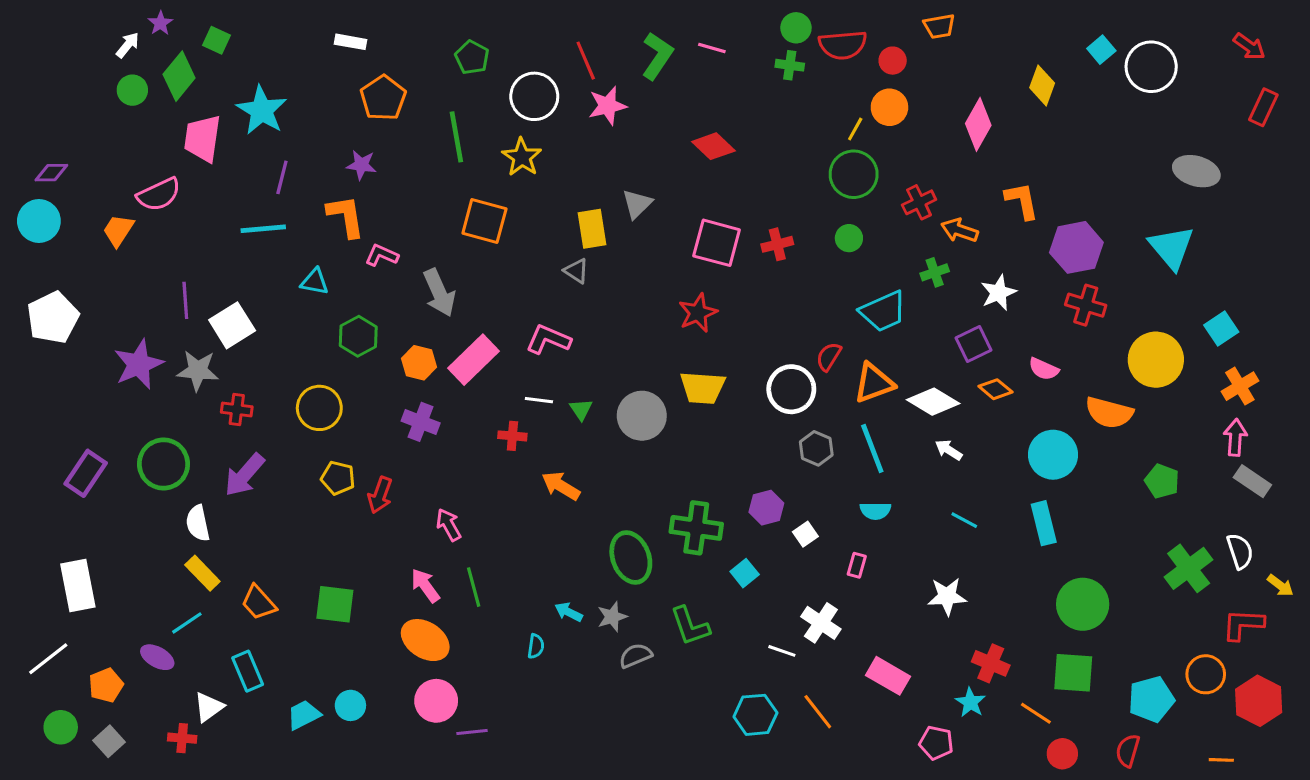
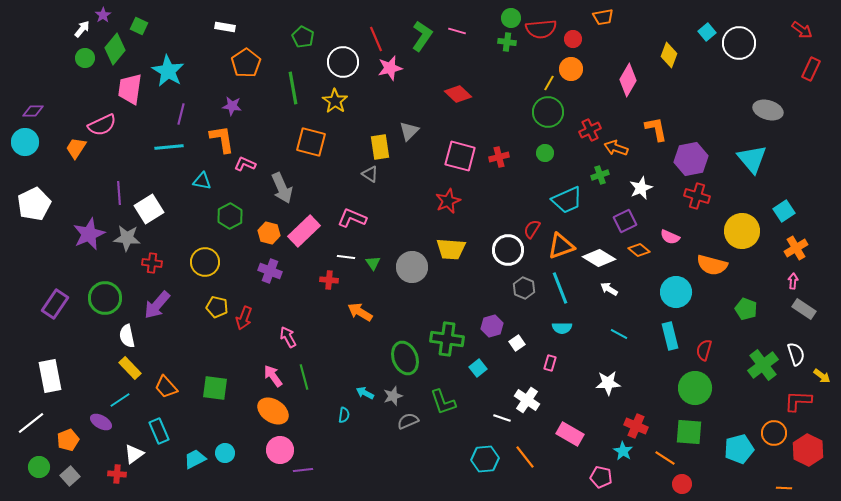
pink arrow: (1235, 438) -> (793, 281), size x0.7
red semicircle: (1128, 751) -> (704, 350), moved

